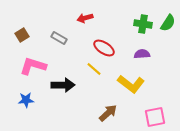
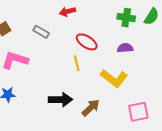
yellow line: (94, 69) -> (77, 63), turned 35
black arrow: (63, 85) -> (60, 100), moved

